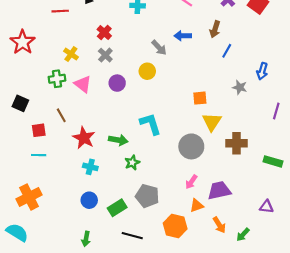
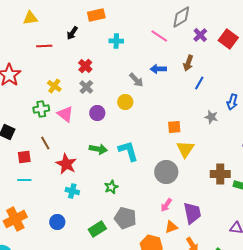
green arrow: (118, 140) -> (98, 149), moved
brown cross: (236, 143) -> (220, 174), moved
purple trapezoid: (219, 191) -> (192, 213), turned 90
blue circle: (89, 200) -> (57, 222), moved

